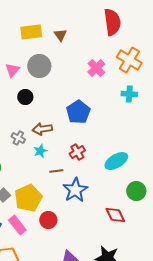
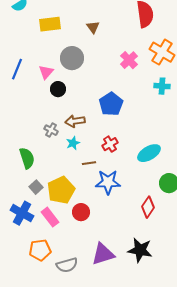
yellow rectangle: (31, 32) -> (50, 24), moved
pink triangle: (12, 70) -> (46, 72), moved
blue star: (75, 190) -> (108, 182), turned 30
red diamond: (115, 215) -> (148, 207), turned 60

